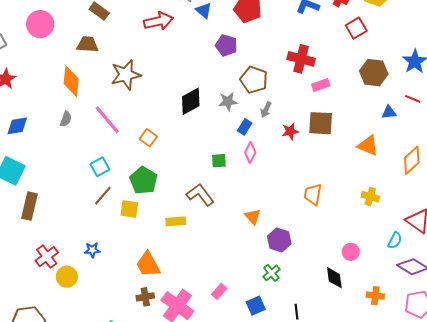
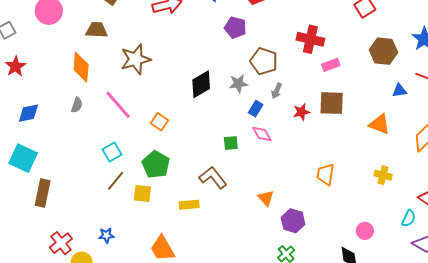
pink diamond: (250, 152) -> (262, 134), turned -55

